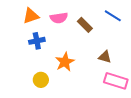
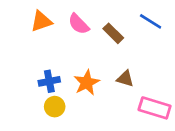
pink semicircle: (59, 18) -> (79, 24), turned 54
blue cross: (37, 41) -> (49, 81), moved
brown triangle: (105, 57) -> (125, 79), moved

